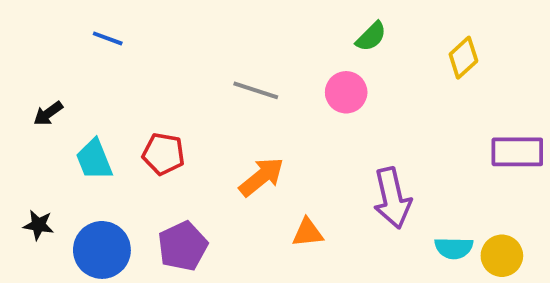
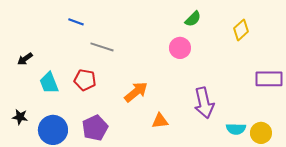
blue line: (108, 38) -> (76, 22), moved
gray line: (256, 90) -> (102, 47), moved

